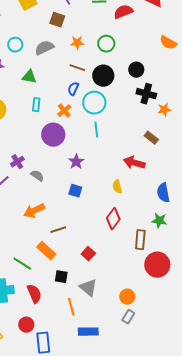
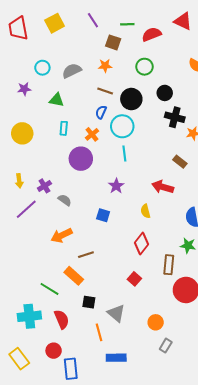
brown square: (57, 20) -> (113, 42), moved
green circle: (106, 44) -> (144, 67), moved
purple star: (76, 162) -> (116, 186), moved
red square: (88, 254) -> (134, 279), moved
gray rectangle: (128, 317) -> (166, 346), moved

